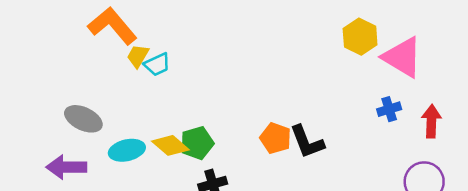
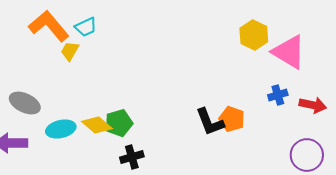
cyan trapezoid: (157, 64) -> (86, 27), moved
red arrow: (431, 121) -> (313, 105), turned 100
orange pentagon: (276, 138) -> (232, 119), moved

